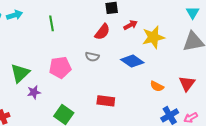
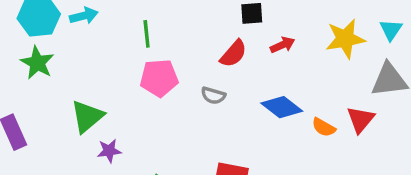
yellow star: (153, 37) -> (345, 39), moved
pink pentagon: (60, 67) -> (159, 78), moved
red triangle: (187, 84) -> (361, 119), moved
orange semicircle: (157, 86) -> (324, 127), moved

